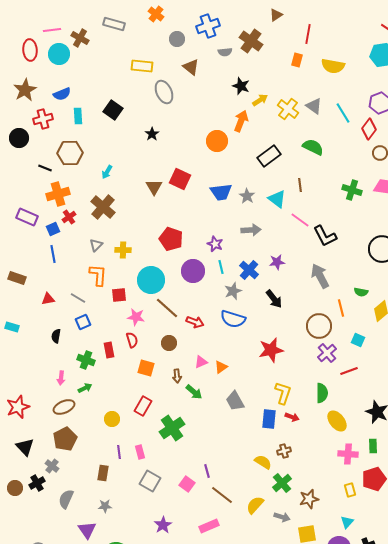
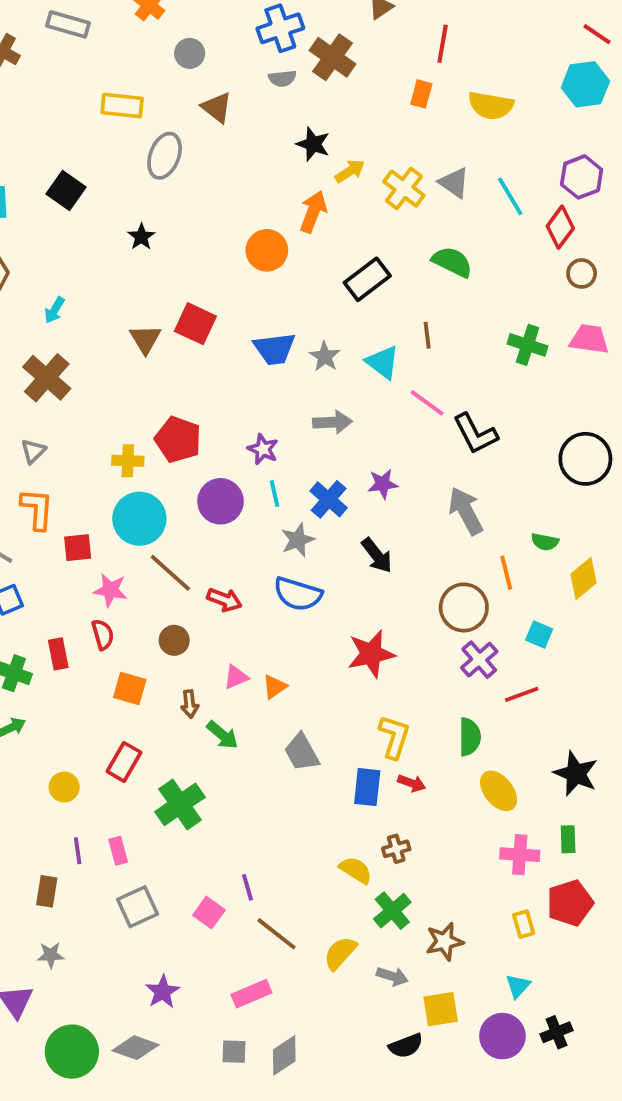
blue cross: (208, 26) -> (280, 28), moved
gray ellipse: (164, 92) -> (165, 156), turned 45
yellow cross: (123, 250) -> (128, 461), moved
gray square: (150, 481) -> (137, 907), turned 35

